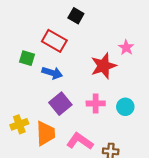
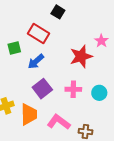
green square: (27, 58) -> (14, 48), turned -32
blue arrow: (52, 73) -> (36, 61), turned 120

